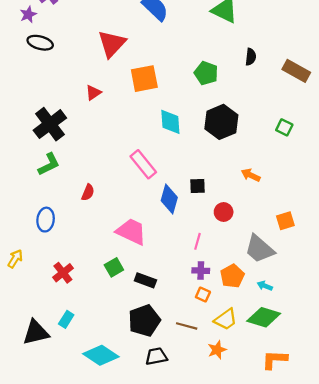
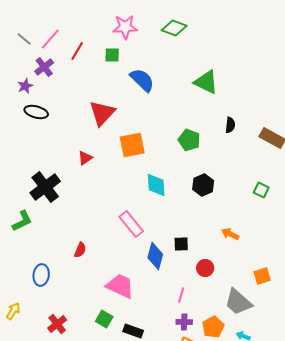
black hexagon: (221, 122) -> (203, 185), size x0.7
green L-shape: (49, 164) -> (22, 221), moved
green square: (114, 267) -> (104, 319), turned -30

